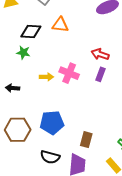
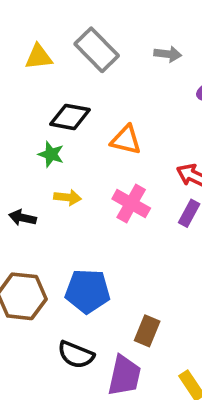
orange triangle: (60, 25) -> (126, 140), moved
yellow arrow: (46, 77) -> (68, 197), moved

